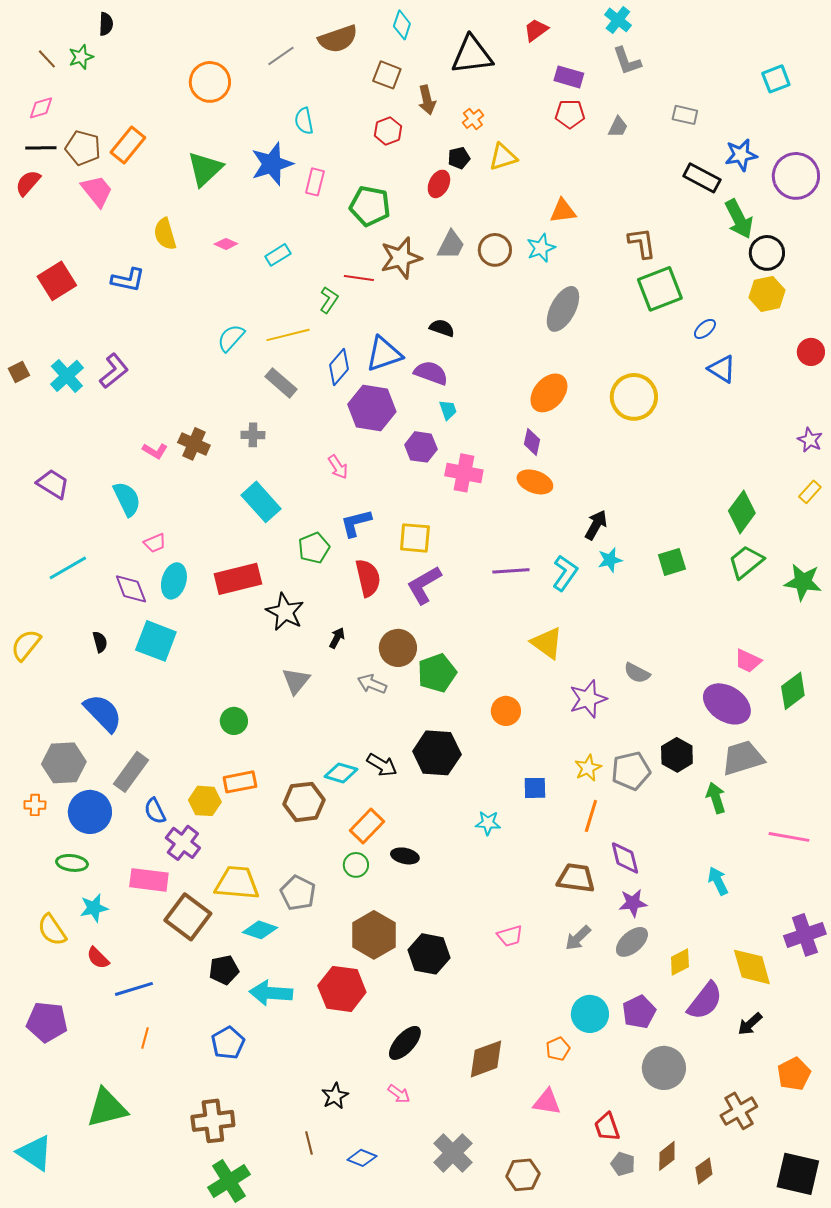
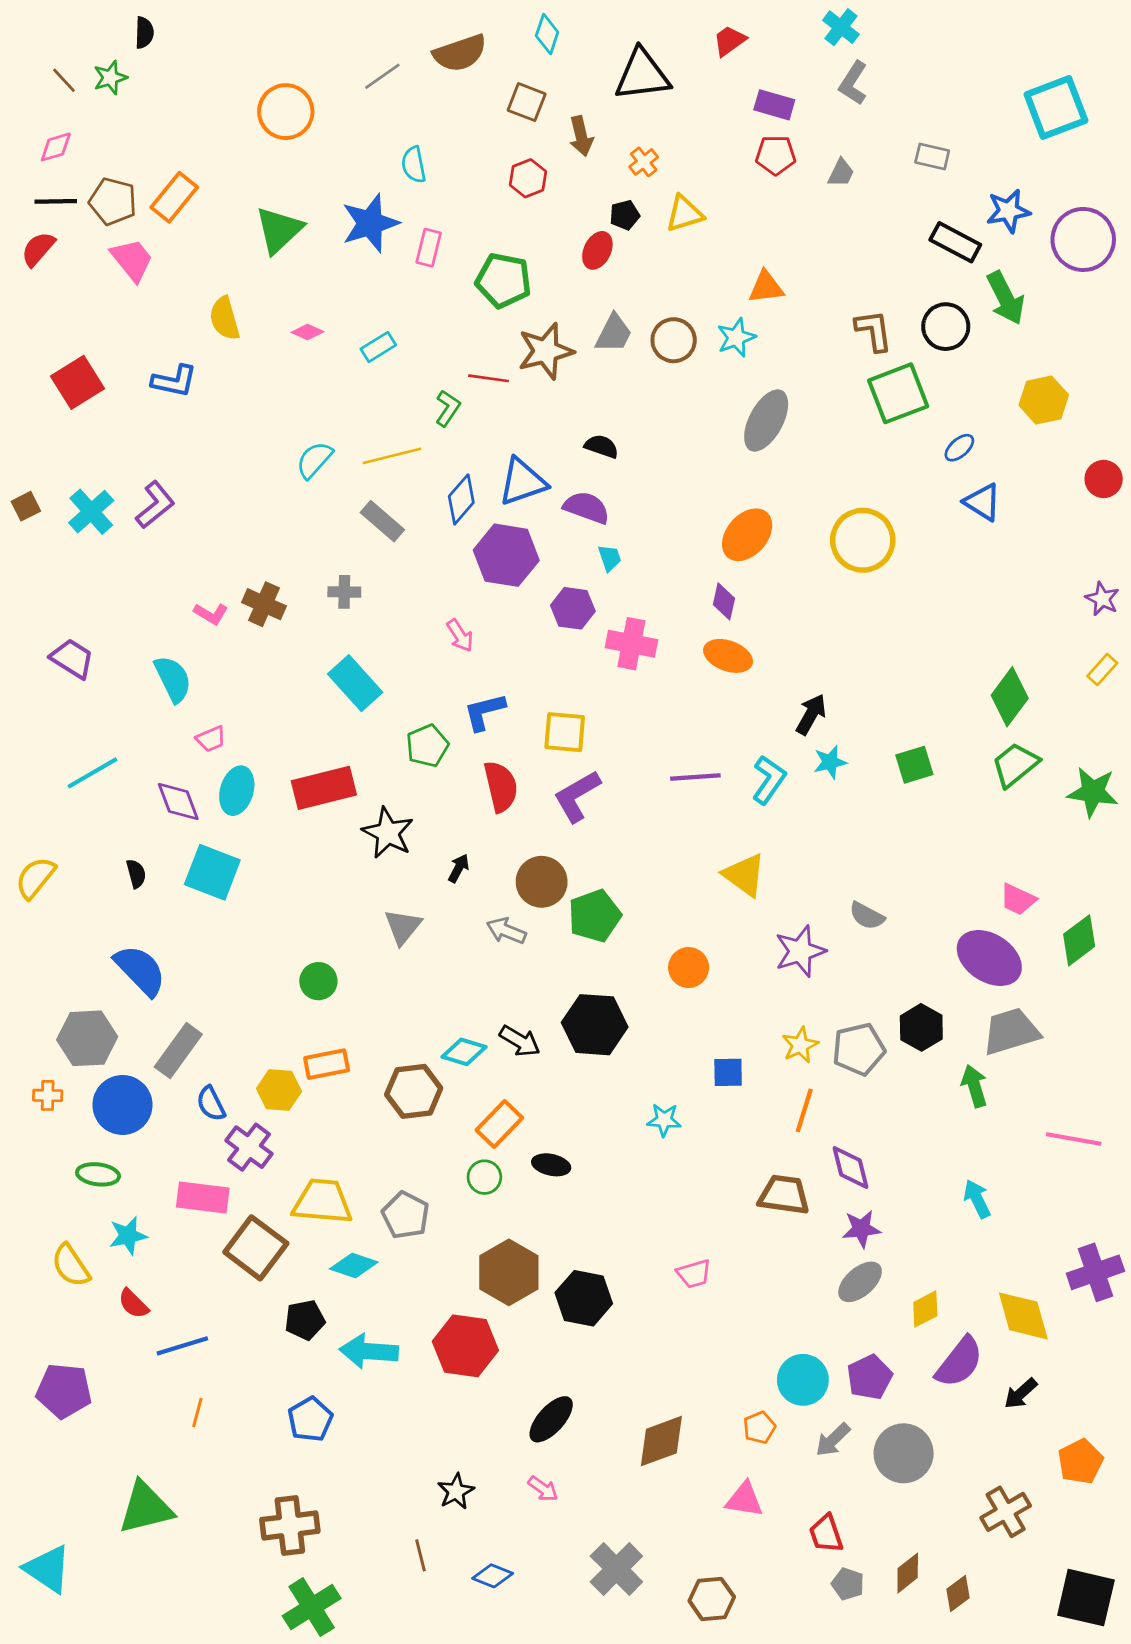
gray L-shape: (627, 61) -> (853, 83), turned 52
cyan square: (776, 79) -> (1056, 107), size x1.6
black circle: (767, 253) -> (946, 327), moved
gray arrow: (578, 938) -> (833, 1440), moved

